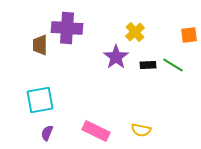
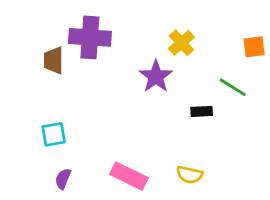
black rectangle: (148, 65) -> (202, 111), moved
cyan square: (40, 100) -> (54, 134), size x0.7

